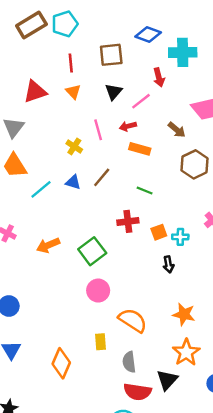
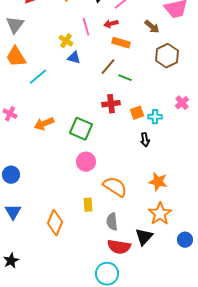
brown line: (102, 177) -> (108, 67), moved
blue triangle: (73, 182) -> (74, 58), moved
green square: (92, 251) -> (81, 129), turned -30

